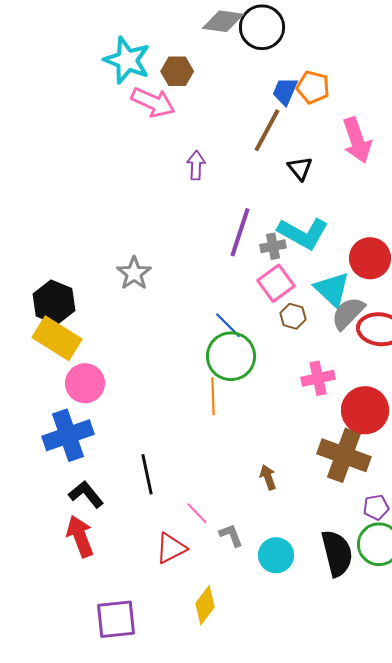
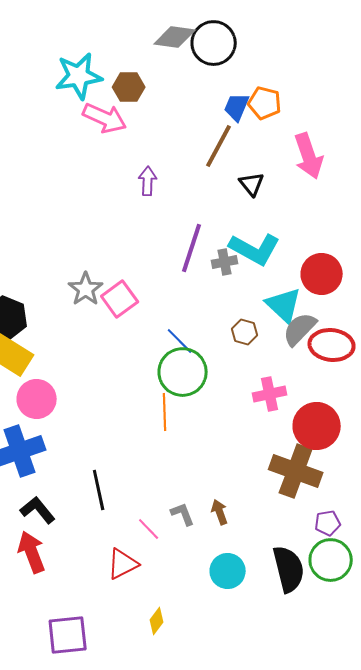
cyan star: (127, 60) -> (79, 76), turned -30
pink square: (276, 283) -> (120, 299), moved
brown arrow: (268, 477) -> (220, 512), moved
gray L-shape: (231, 535) -> (183, 514), moved
yellow diamond: (205, 605) -> (157, 621), size x0.7

